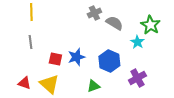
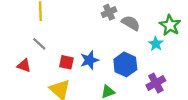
gray line: (30, 42) -> (39, 44), turned -40
red triangle: (24, 83) -> (24, 66), moved

